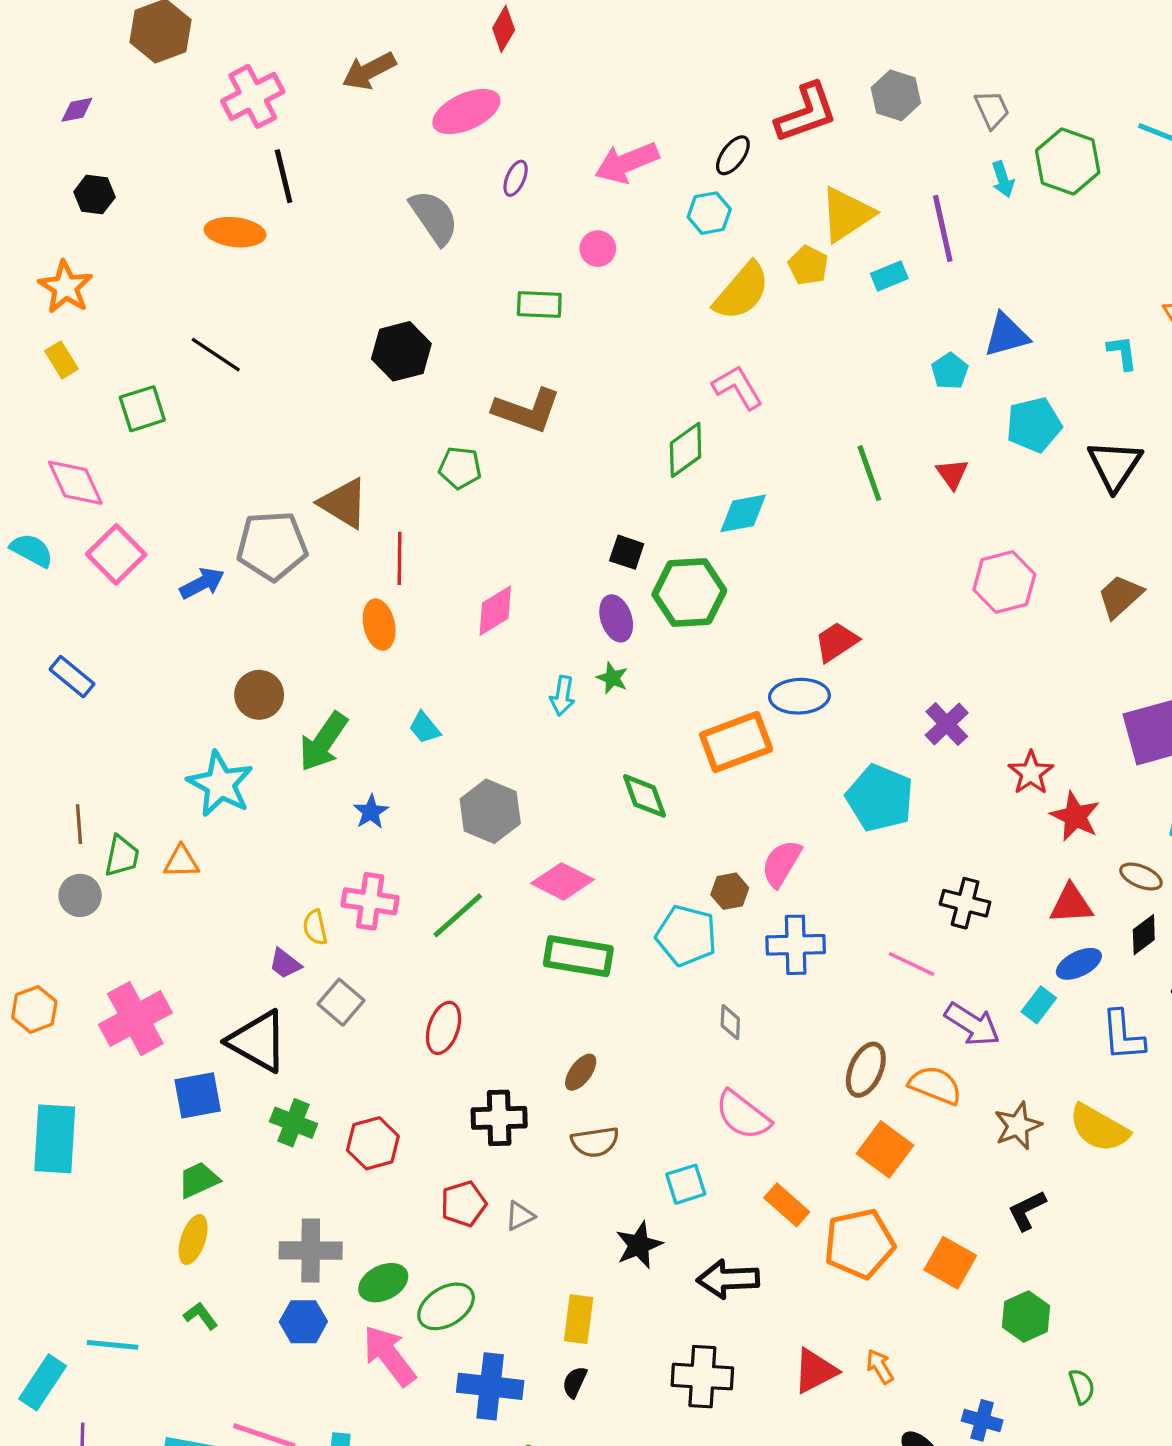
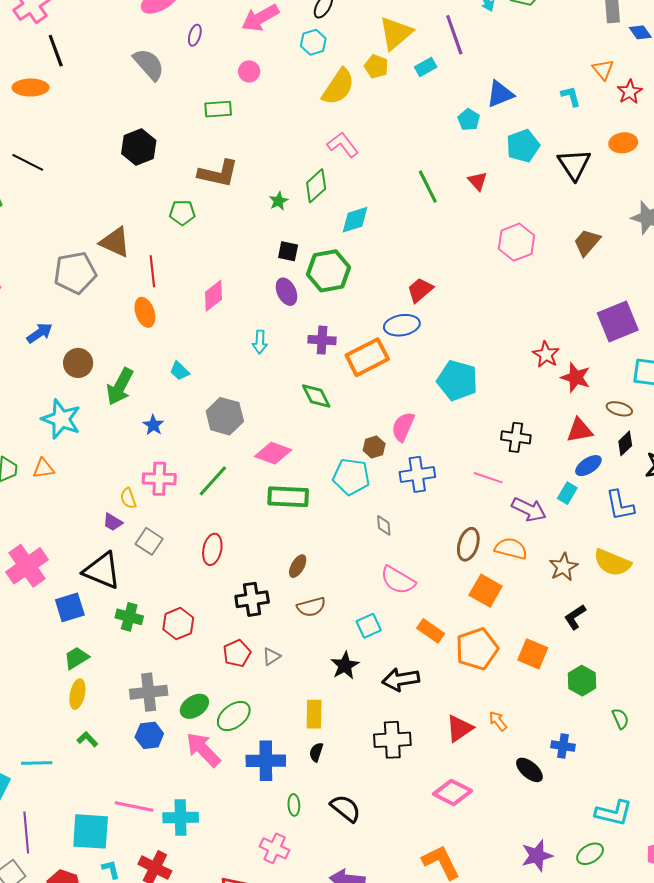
blue arrow: (202, 583) -> (40, 333), moved
green star: (612, 678) -> (279, 201), moved, turned 30
purple cross: (947, 724) -> (322, 340), moved, turned -36

